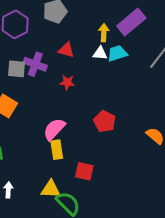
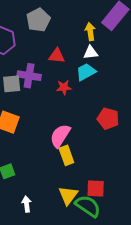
cyan trapezoid: (117, 53) -> (86, 72), moved
red square: (84, 171) -> (96, 189), moved
yellow triangle: (51, 189) -> (68, 195), turned -45

